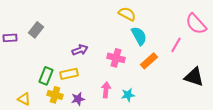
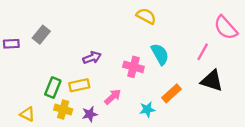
cyan semicircle: (139, 36) -> (160, 54), moved
orange rectangle: (149, 61) -> (171, 93), moved
black triangle: (194, 77) -> (212, 81), moved
pink arrow: (106, 90) -> (113, 97), moved, turned 42

